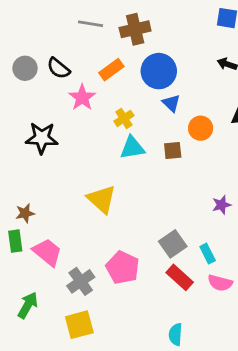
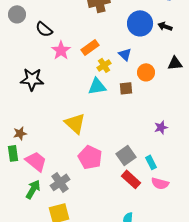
gray circle: (25, 68) -> (17, 14), moved
orange rectangle: (111, 70) -> (90, 47), moved
blue circle: (159, 71) -> (140, 23), moved
yellow cross: (124, 118) -> (104, 65), moved
pink pentagon: (123, 268) -> (90, 157), moved
green arrow: (28, 305) -> (33, 189), moved

